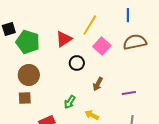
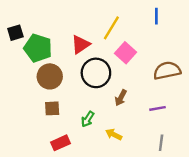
brown semicircle: (135, 42) -> (167, 71), moved
black circle: (77, 63) -> (96, 73), size x1.6
brown circle: (29, 75) -> (50, 76), moved
brown square: (25, 98) -> (52, 108), moved

